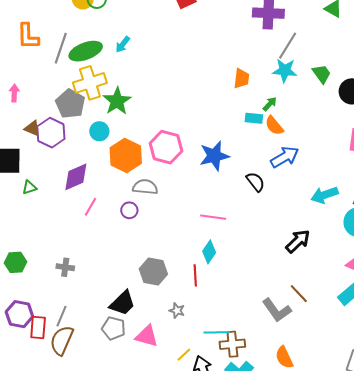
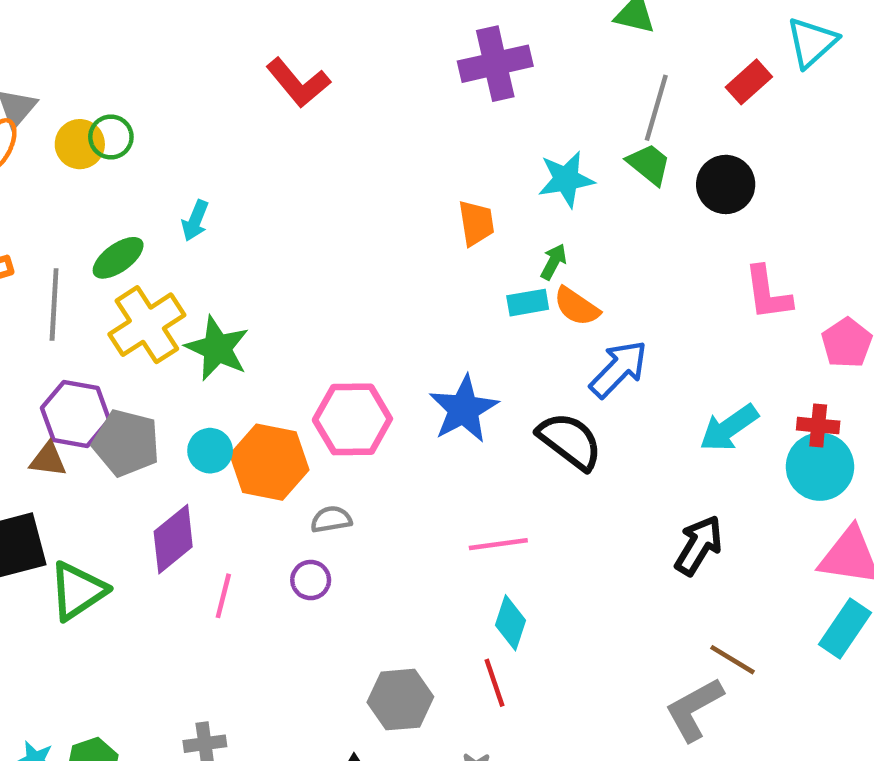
gray line: (288, 46) -> (656, 108), moved
gray line: (61, 48) -> (54, 305), moved
green ellipse: (86, 51) -> (118, 258), size x0.7
gray pentagon: (70, 104) -> (126, 443), moved
cyan circle: (99, 131) -> (210, 451), moved
purple hexagon: (51, 133) -> (76, 414), moved
black semicircle: (256, 182) -> (570, 441), size x1.4
green triangle: (29, 187) -> (78, 591), size x1.8
gray semicircle: (145, 187) -> (331, 519), size x0.7
gray L-shape: (277, 310) -> (694, 709), turned 112

